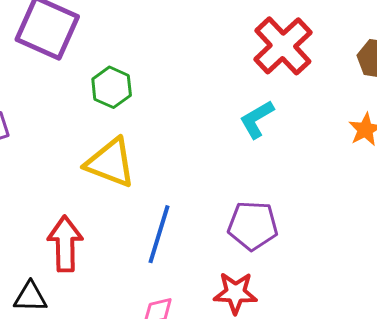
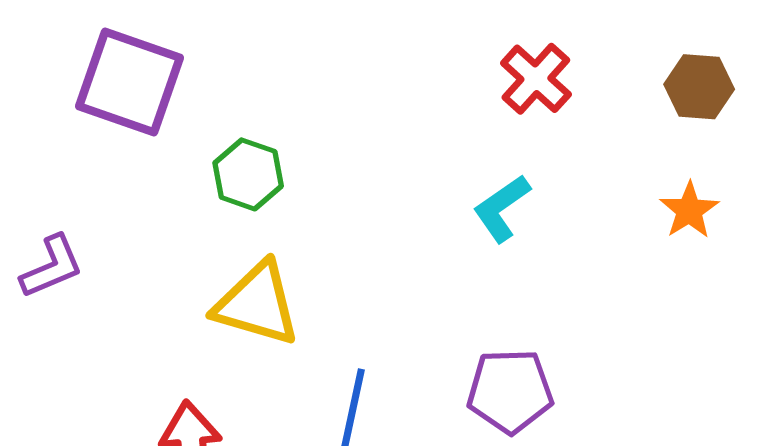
red cross: (283, 46) -> (536, 79), size x0.7

